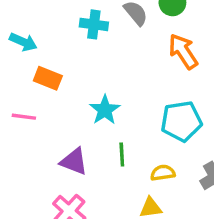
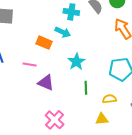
cyan arrow: (23, 42) -> (63, 32), moved
purple triangle: (74, 161) -> (46, 83), moved

